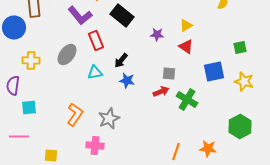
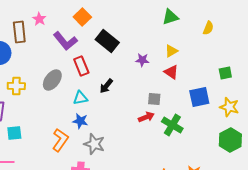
blue star: (127, 80) -> (80, 121), moved
gray star: (109, 118) -> (94, 144), turned -30
green hexagon: (240, 126) -> (230, 140), moved

